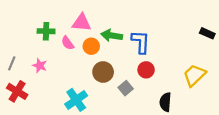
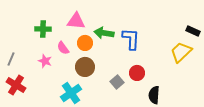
pink semicircle: (68, 43) -> (63, 48), moved
pink star: (40, 66) -> (45, 61), moved
red circle: (146, 70) -> (137, 73), moved
brown circle: (103, 72) -> (85, 67), moved
yellow trapezoid: (194, 75) -> (181, 52), moved

